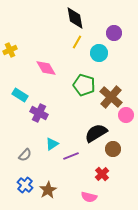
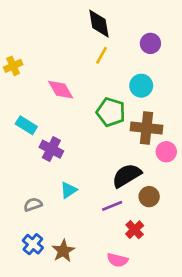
cyan circle: (99, 53) -> (141, 86), moved
brown cross: (111, 97) -> (146, 128), turned -35
gray semicircle: (25, 155) -> (33, 205), turned -152
purple line: (71, 156) -> (112, 206), moved

